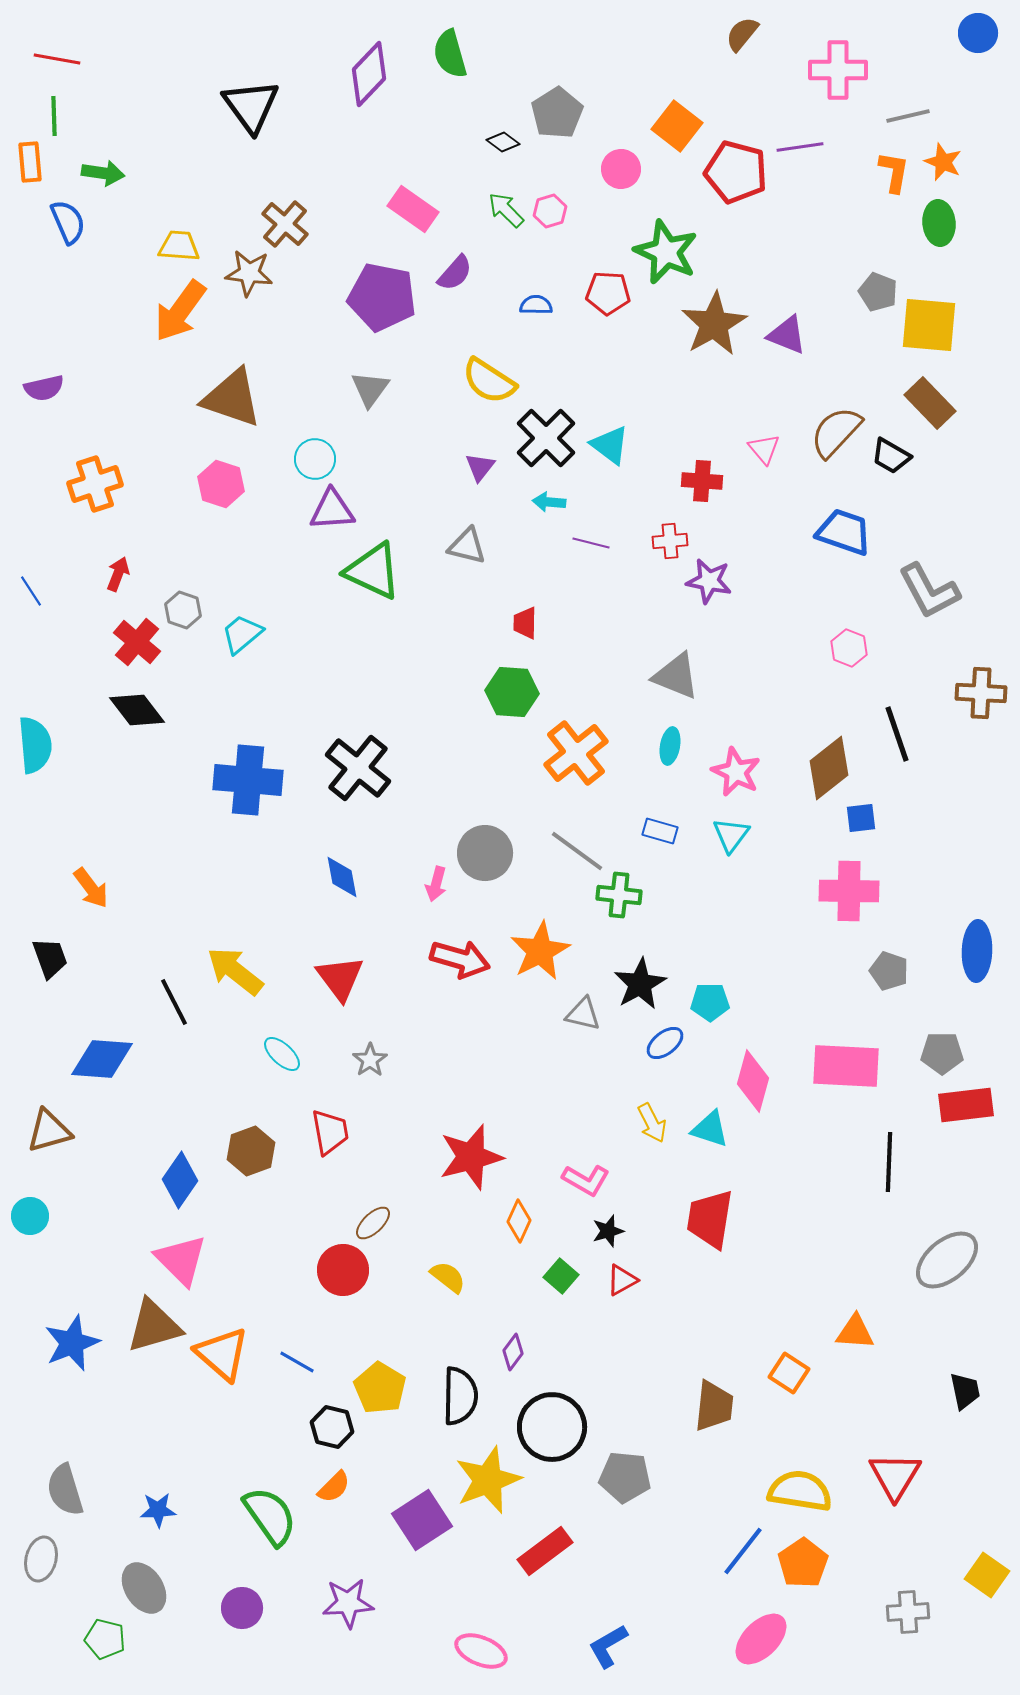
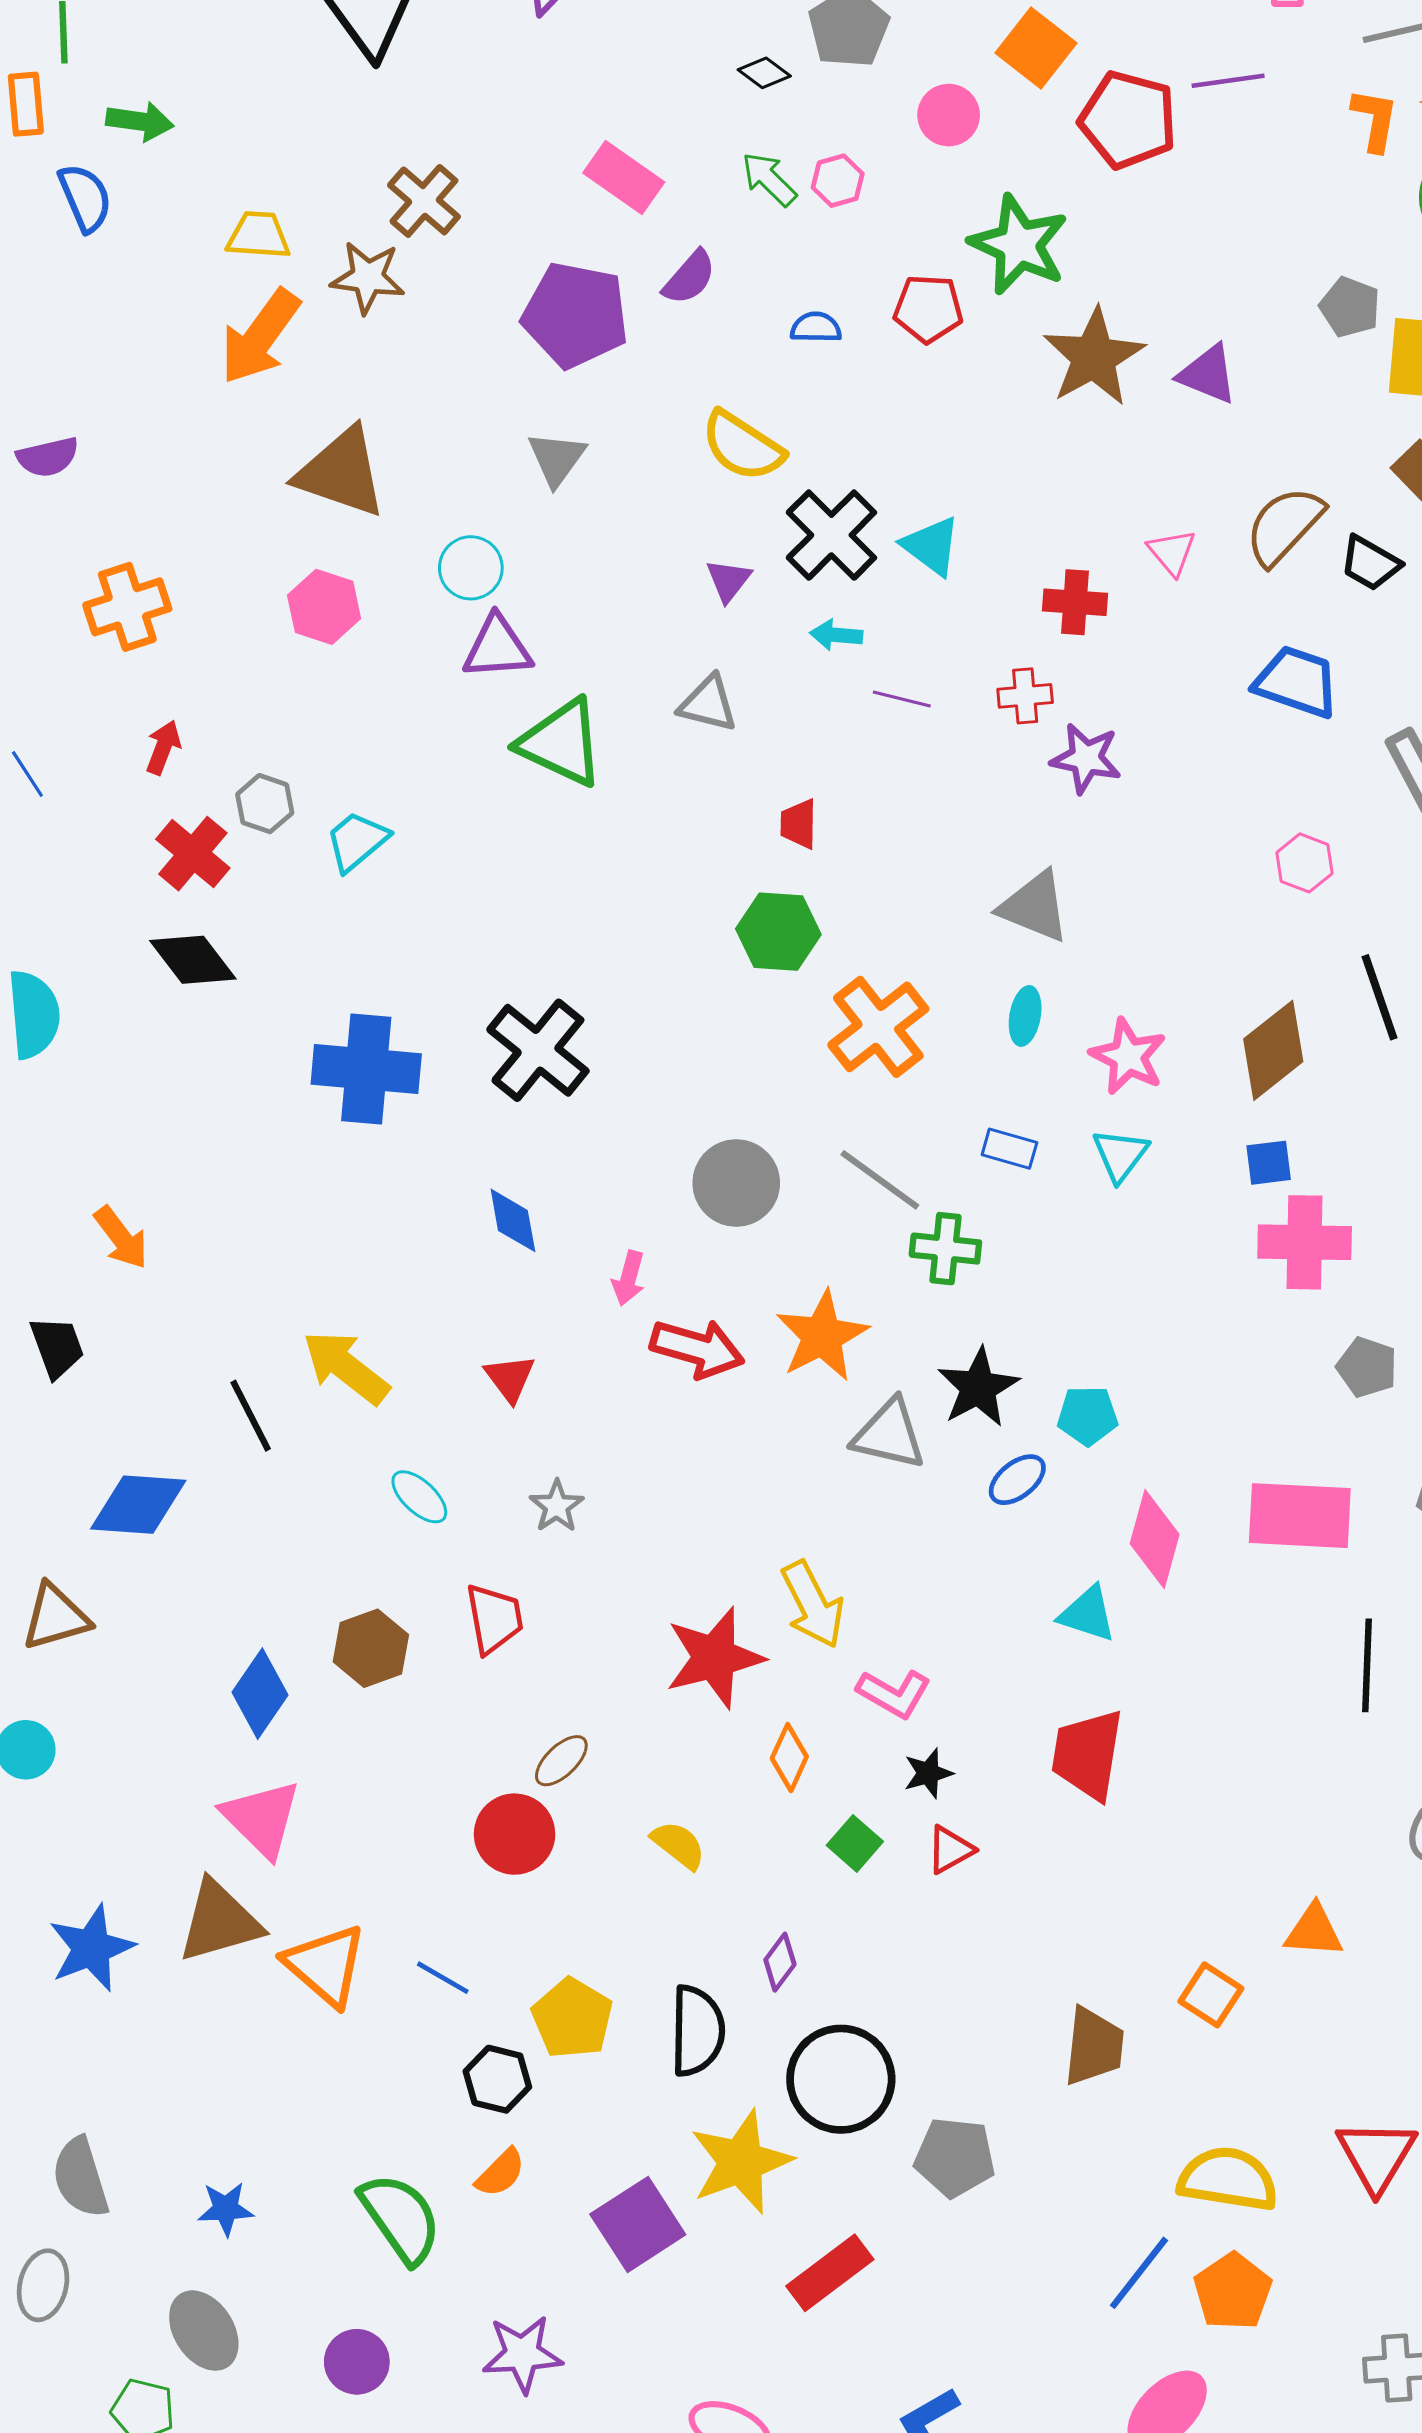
blue square: (861, 818) -> (1269, 1163), moved
pink arrow: (436, 884) -> (629, 1278), moved
red triangle: (340, 978) -> (510, 1378), size x0.7
gray triangle: (583, 1014) -> (889, 1434), size x1.4
yellow arrow: (652, 1123) -> (813, 1605), moved, size x1.4

